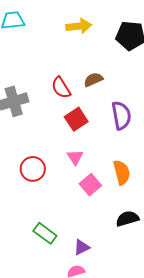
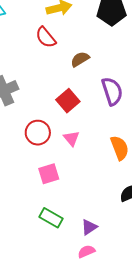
red semicircle: (61, 88) -> (46, 37), moved
red circle: (33, 169) -> (38, 133), moved
pink square: (90, 185) -> (49, 174), moved, turned 30

